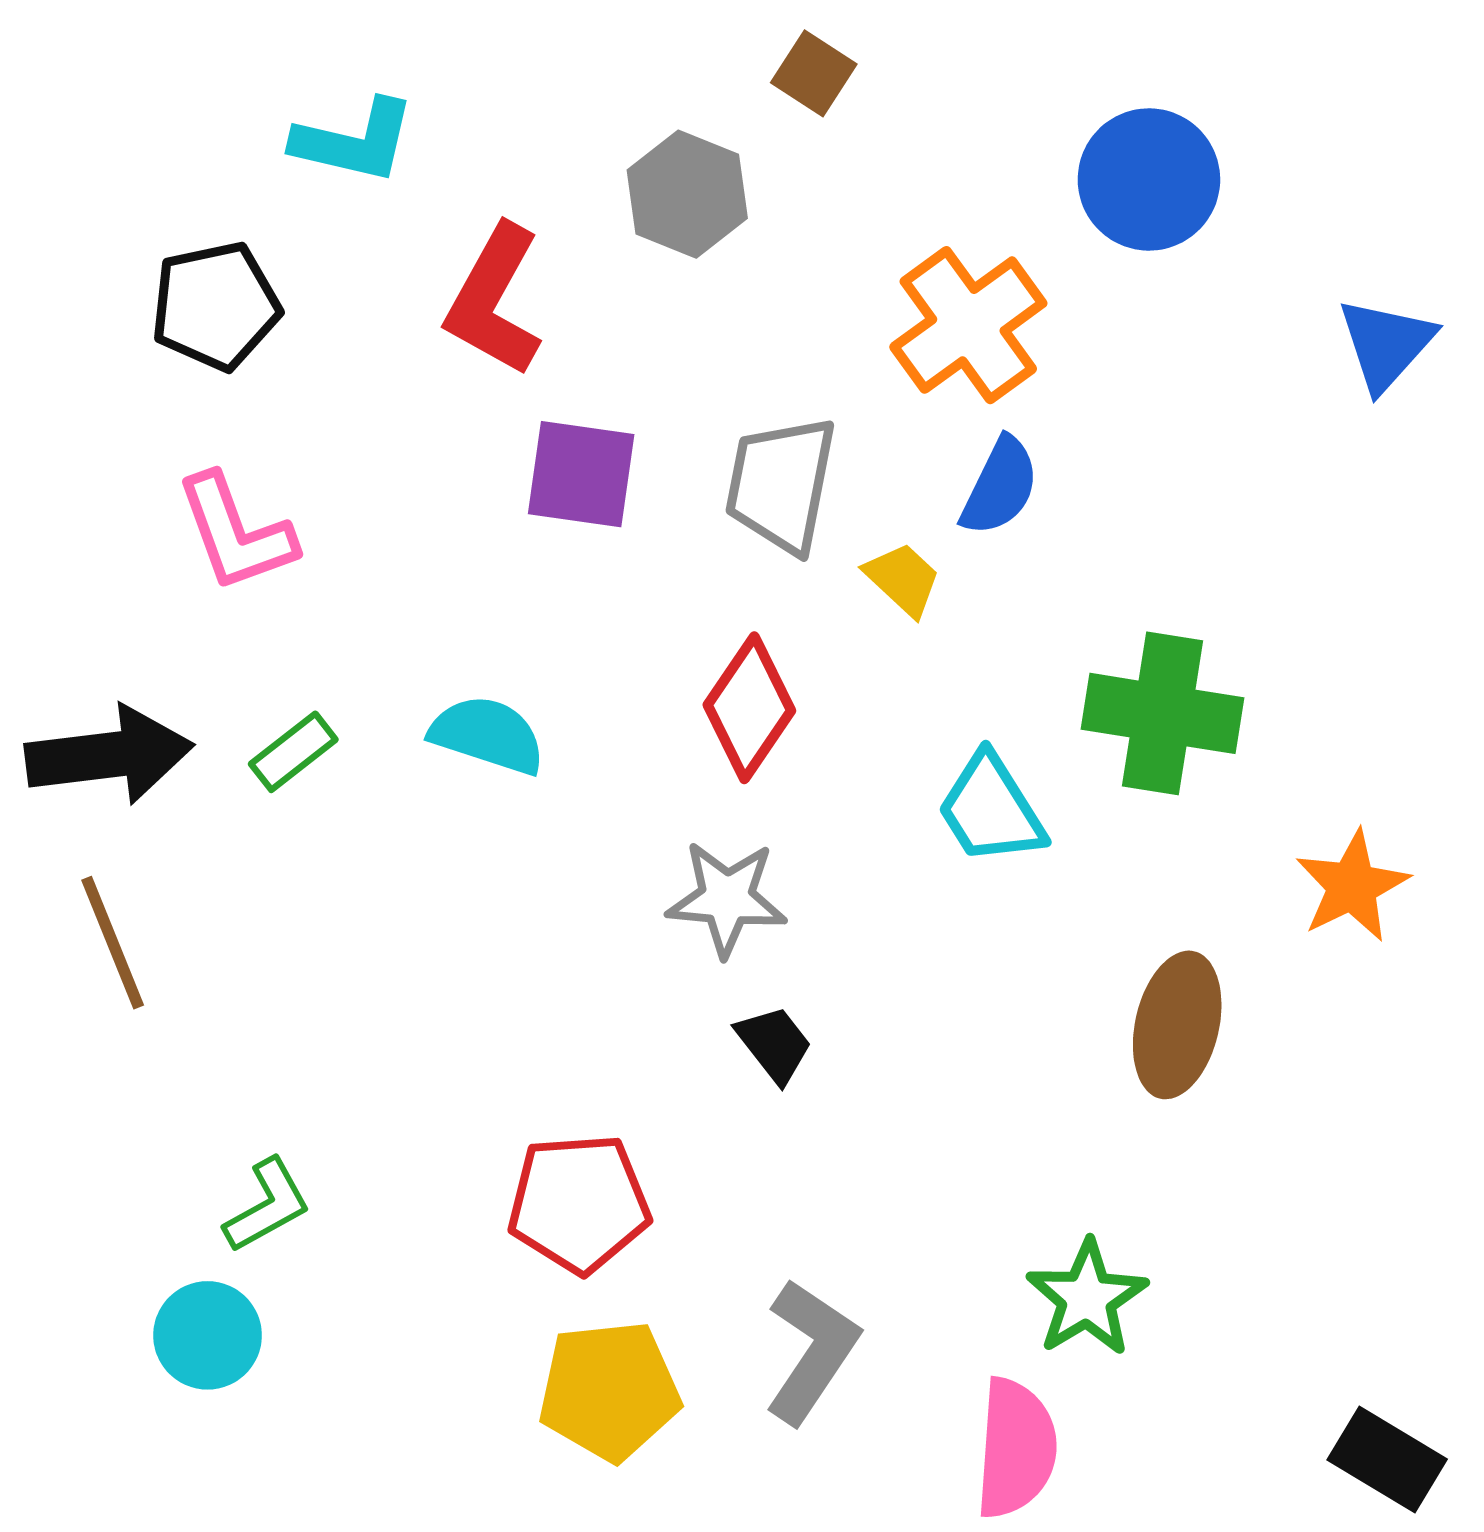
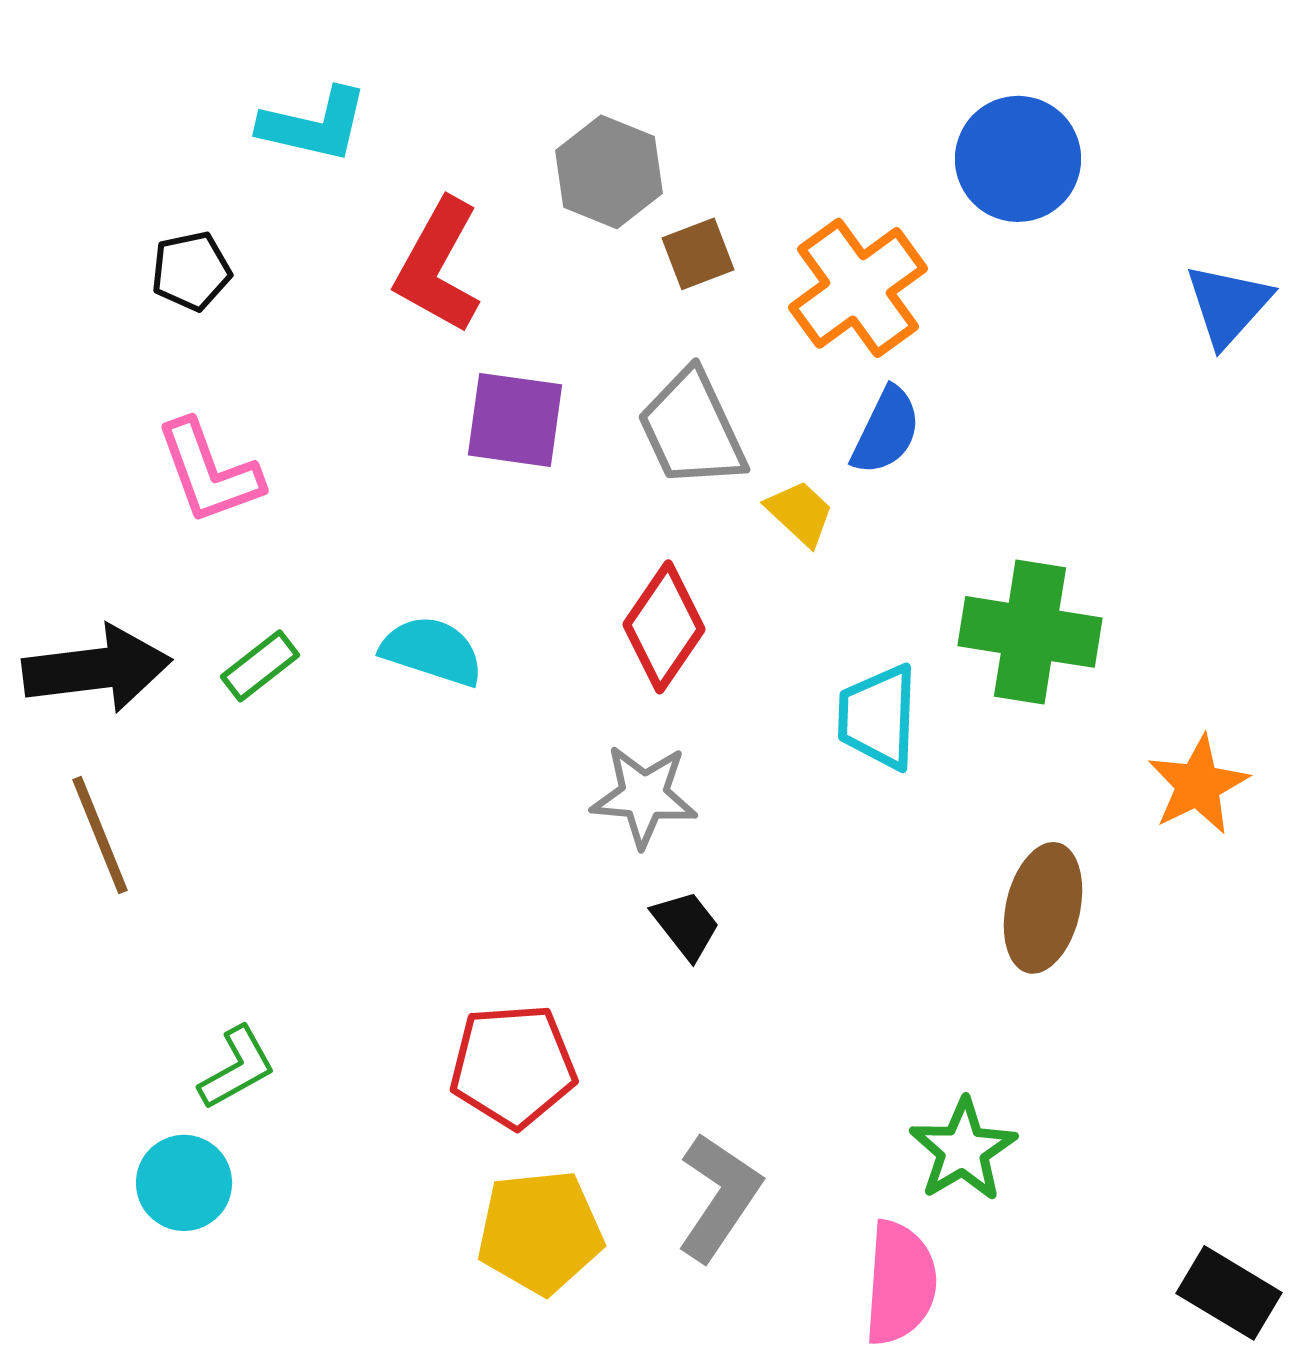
brown square: (814, 73) -> (698, 254), moved, turned 36
black pentagon: (215, 306) -> (191, 271), size x0.7
gray trapezoid: (781, 484) -> (692, 429), turned -36
cyan trapezoid: (991, 809) -> (878, 717), turned 34

